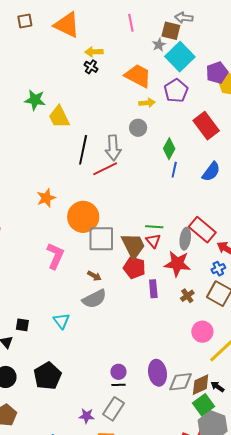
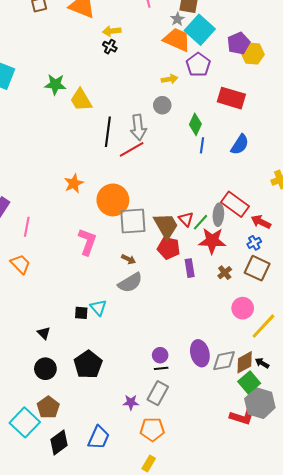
orange trapezoid: (138, 76) -> (177, 40), moved
red rectangle: (206, 126) -> (231, 98), turned -32
green line: (154, 227) -> (201, 222), moved, turned -48
black square: (22, 325) -> (81, 313), moved

